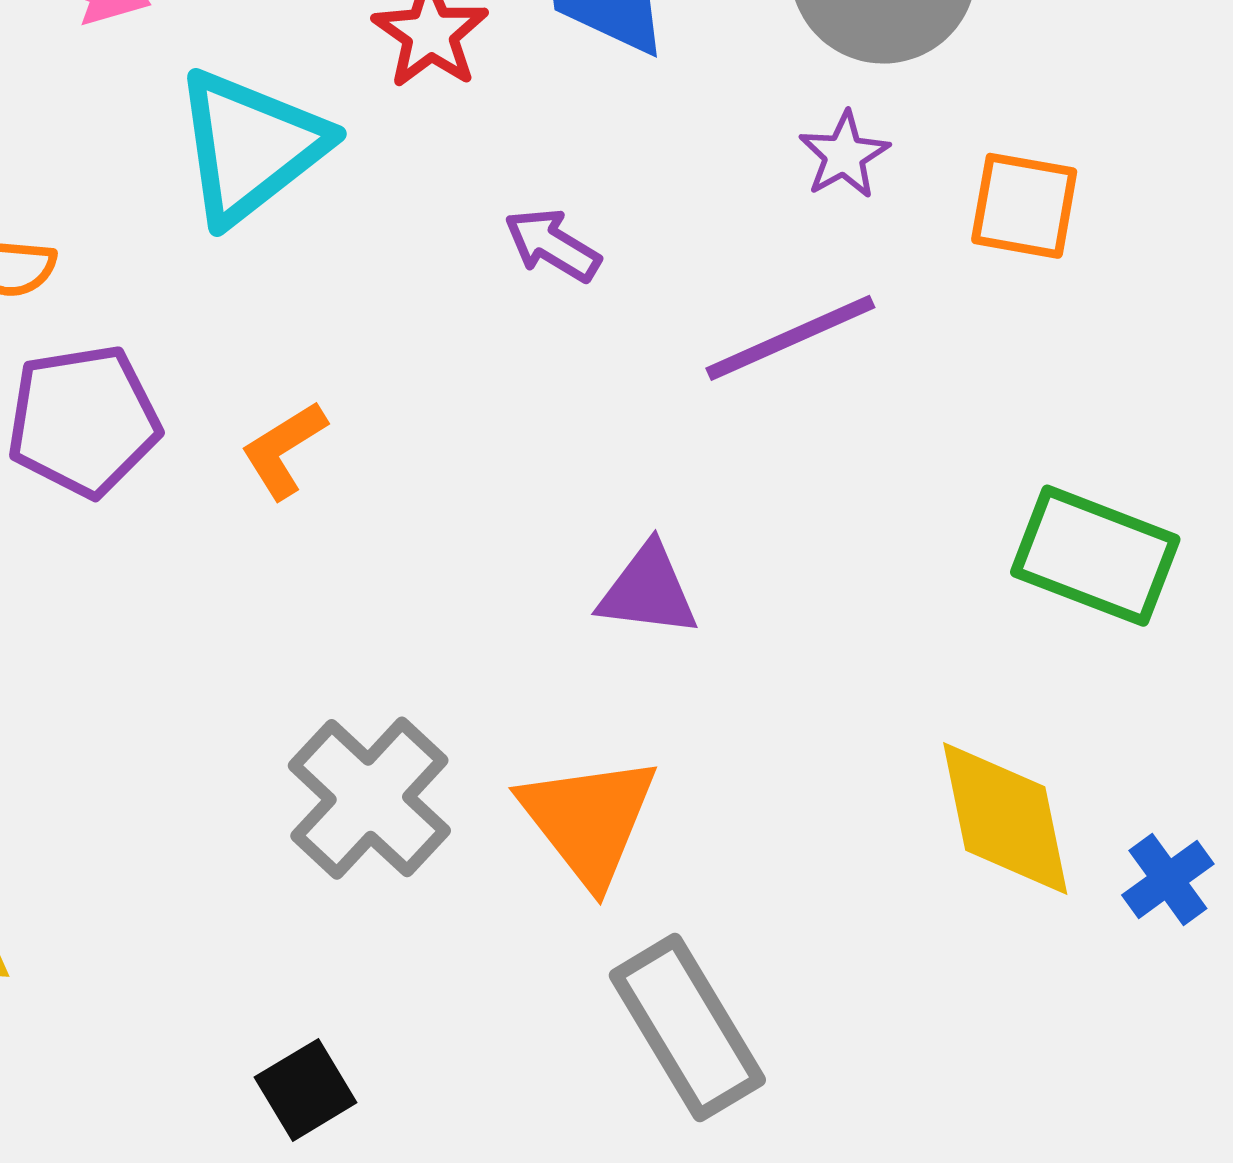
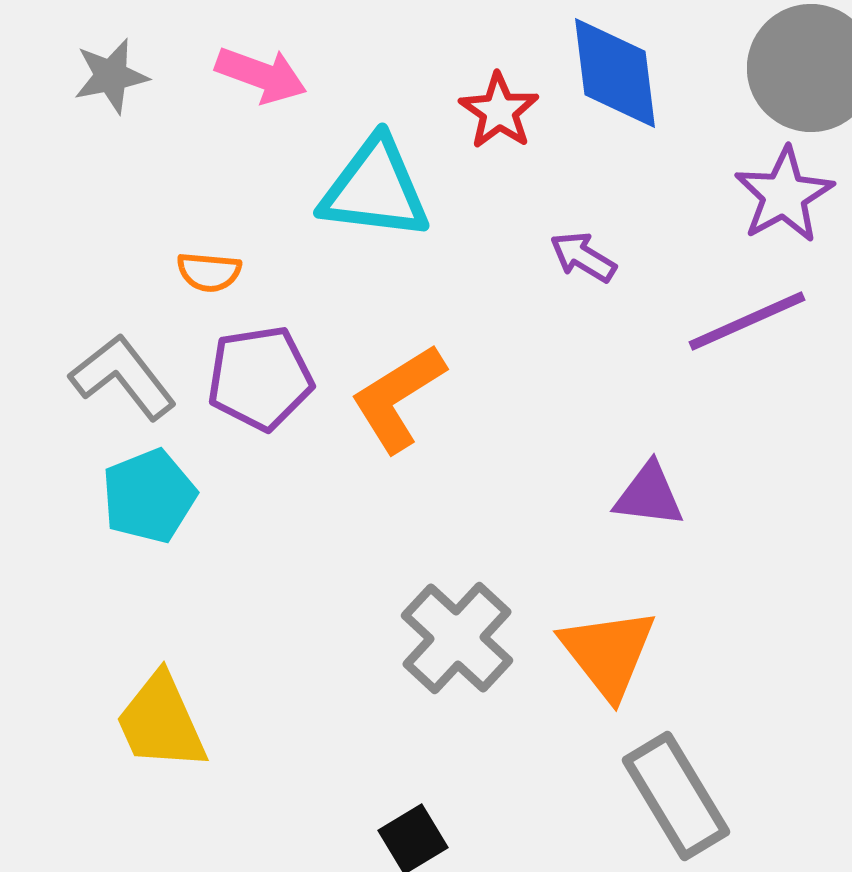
cyan triangle: (250, 146) -> (375, 189), turned 45
purple star: (844, 155) -> (784, 195), size x1.6
orange L-shape: (284, 450) -> (398, 398), size x1.6

